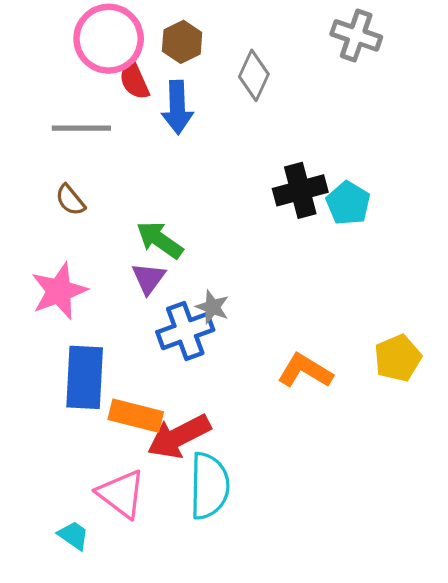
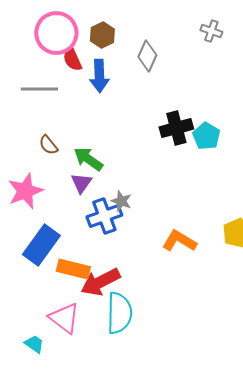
gray cross: (356, 35) -> (211, 31), size x0.7
brown semicircle: (70, 200) -> (48, 145), moved
blue rectangle: (85, 377) -> (41, 245), turned 33

